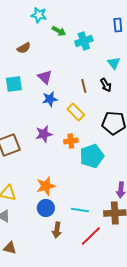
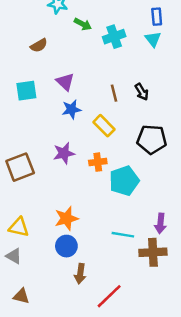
cyan triangle: (114, 63) -> (153, 39), moved
cyan line: (80, 210) -> (123, 235), moved
red line: (91, 236) -> (109, 296), moved

